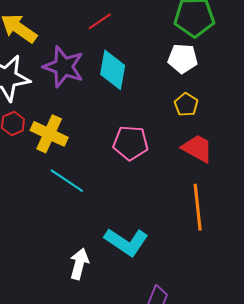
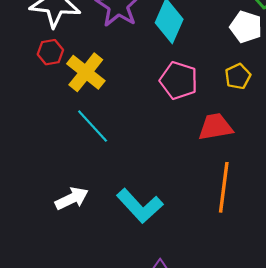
pink pentagon: (131, 143) -> (179, 80), moved
red trapezoid: (197, 148) -> (215, 127), moved, turned -52
white arrow: (79, 264) -> (72, 198), moved, turned 36

